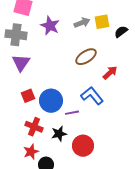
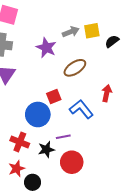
purple star: (50, 26) -> (46, 48), moved
red arrow: (110, 73) -> (107, 93), moved, turned -35
red square: (28, 96) -> (54, 96), moved
purple line: (72, 113) -> (63, 137), moved

